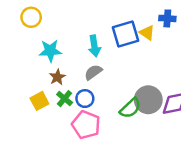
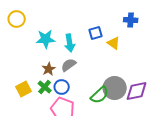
yellow triangle: (147, 33) -> (114, 43), moved
blue square: (126, 34) -> (96, 33), size x0.6
cyan star: (50, 51) -> (46, 39), moved
brown star: (57, 77) -> (49, 69), moved

